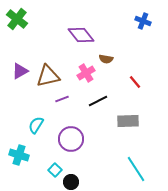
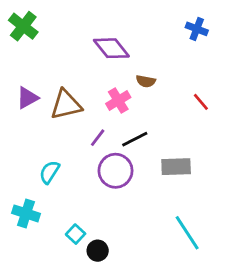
red line: (135, 82) -> (201, 102), moved
purple line: (62, 99) -> (98, 138), moved, turned -32
purple circle: (71, 139) -> (116, 171), moved

